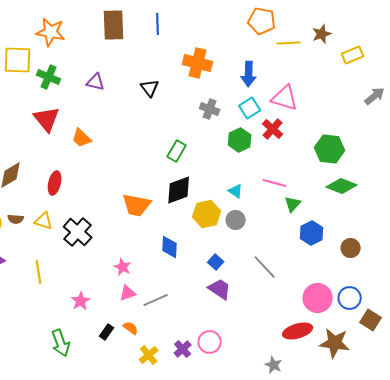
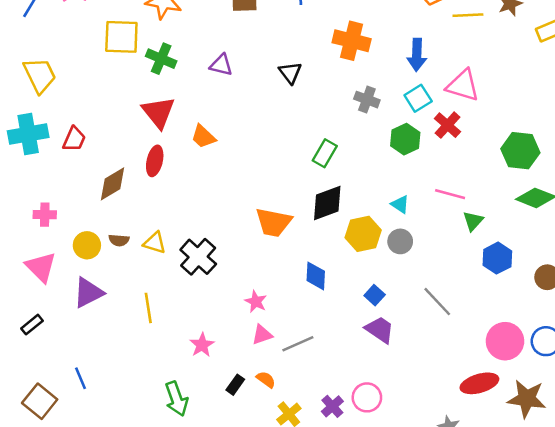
red ellipse: (55, 183) -> (155, 161), moved

